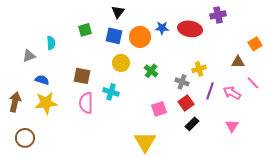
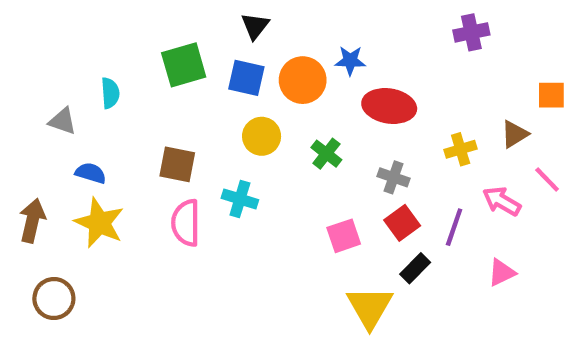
red ellipse: (190, 29) -> (389, 106), moved
green square: (85, 30) -> (184, 65), size x1.5
orange square: (255, 44) -> (551, 95), turned 32
gray triangle: (29, 56) -> (63, 121), turned 40
brown triangle: (238, 62) -> (515, 134), turned -32
yellow cross: (199, 69) -> (461, 149), moved
purple line: (210, 91) -> (454, 227), moved
yellow star: (46, 103) -> (99, 223), turned 30
pink triangle: (232, 126) -> (502, 273), turned 32
yellow triangle: (145, 142) -> (370, 307), moved

